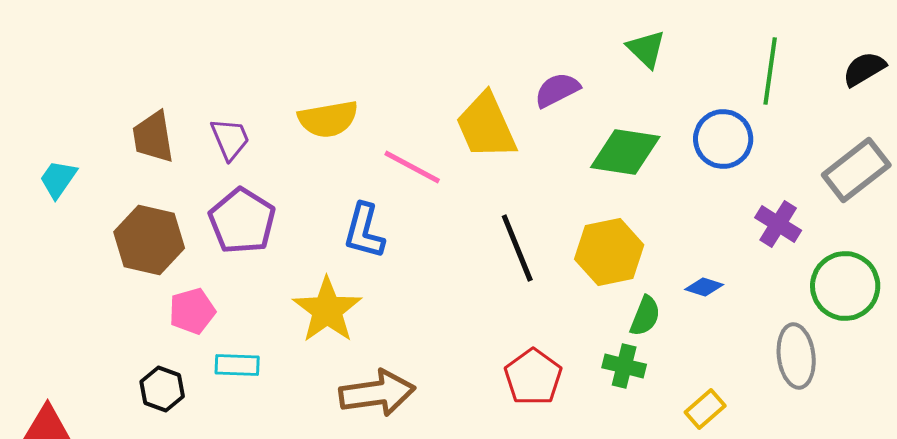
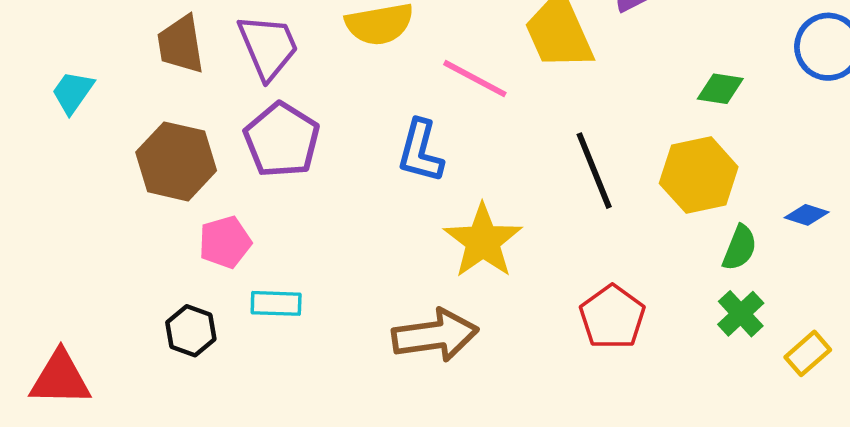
purple trapezoid: (230, 139) -> (268, 47), size x1.4
green diamond: (625, 152) -> (720, 89), moved, size x0.6
yellow star: (327, 310) -> (483, 241), moved
green cross: (624, 366) -> (741, 314), moved, turned 33

